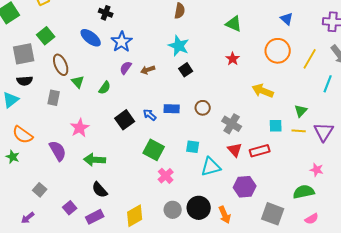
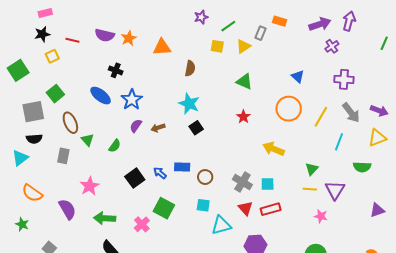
brown circle: (203, 108) -> (205, 177), moved
cyan square: (276, 126) -> (268, 184), moved
green star: (13, 157) -> (22, 224), moved
pink star: (317, 170) -> (321, 216), moved
pink cross: (166, 176) -> (142, 224), moved

